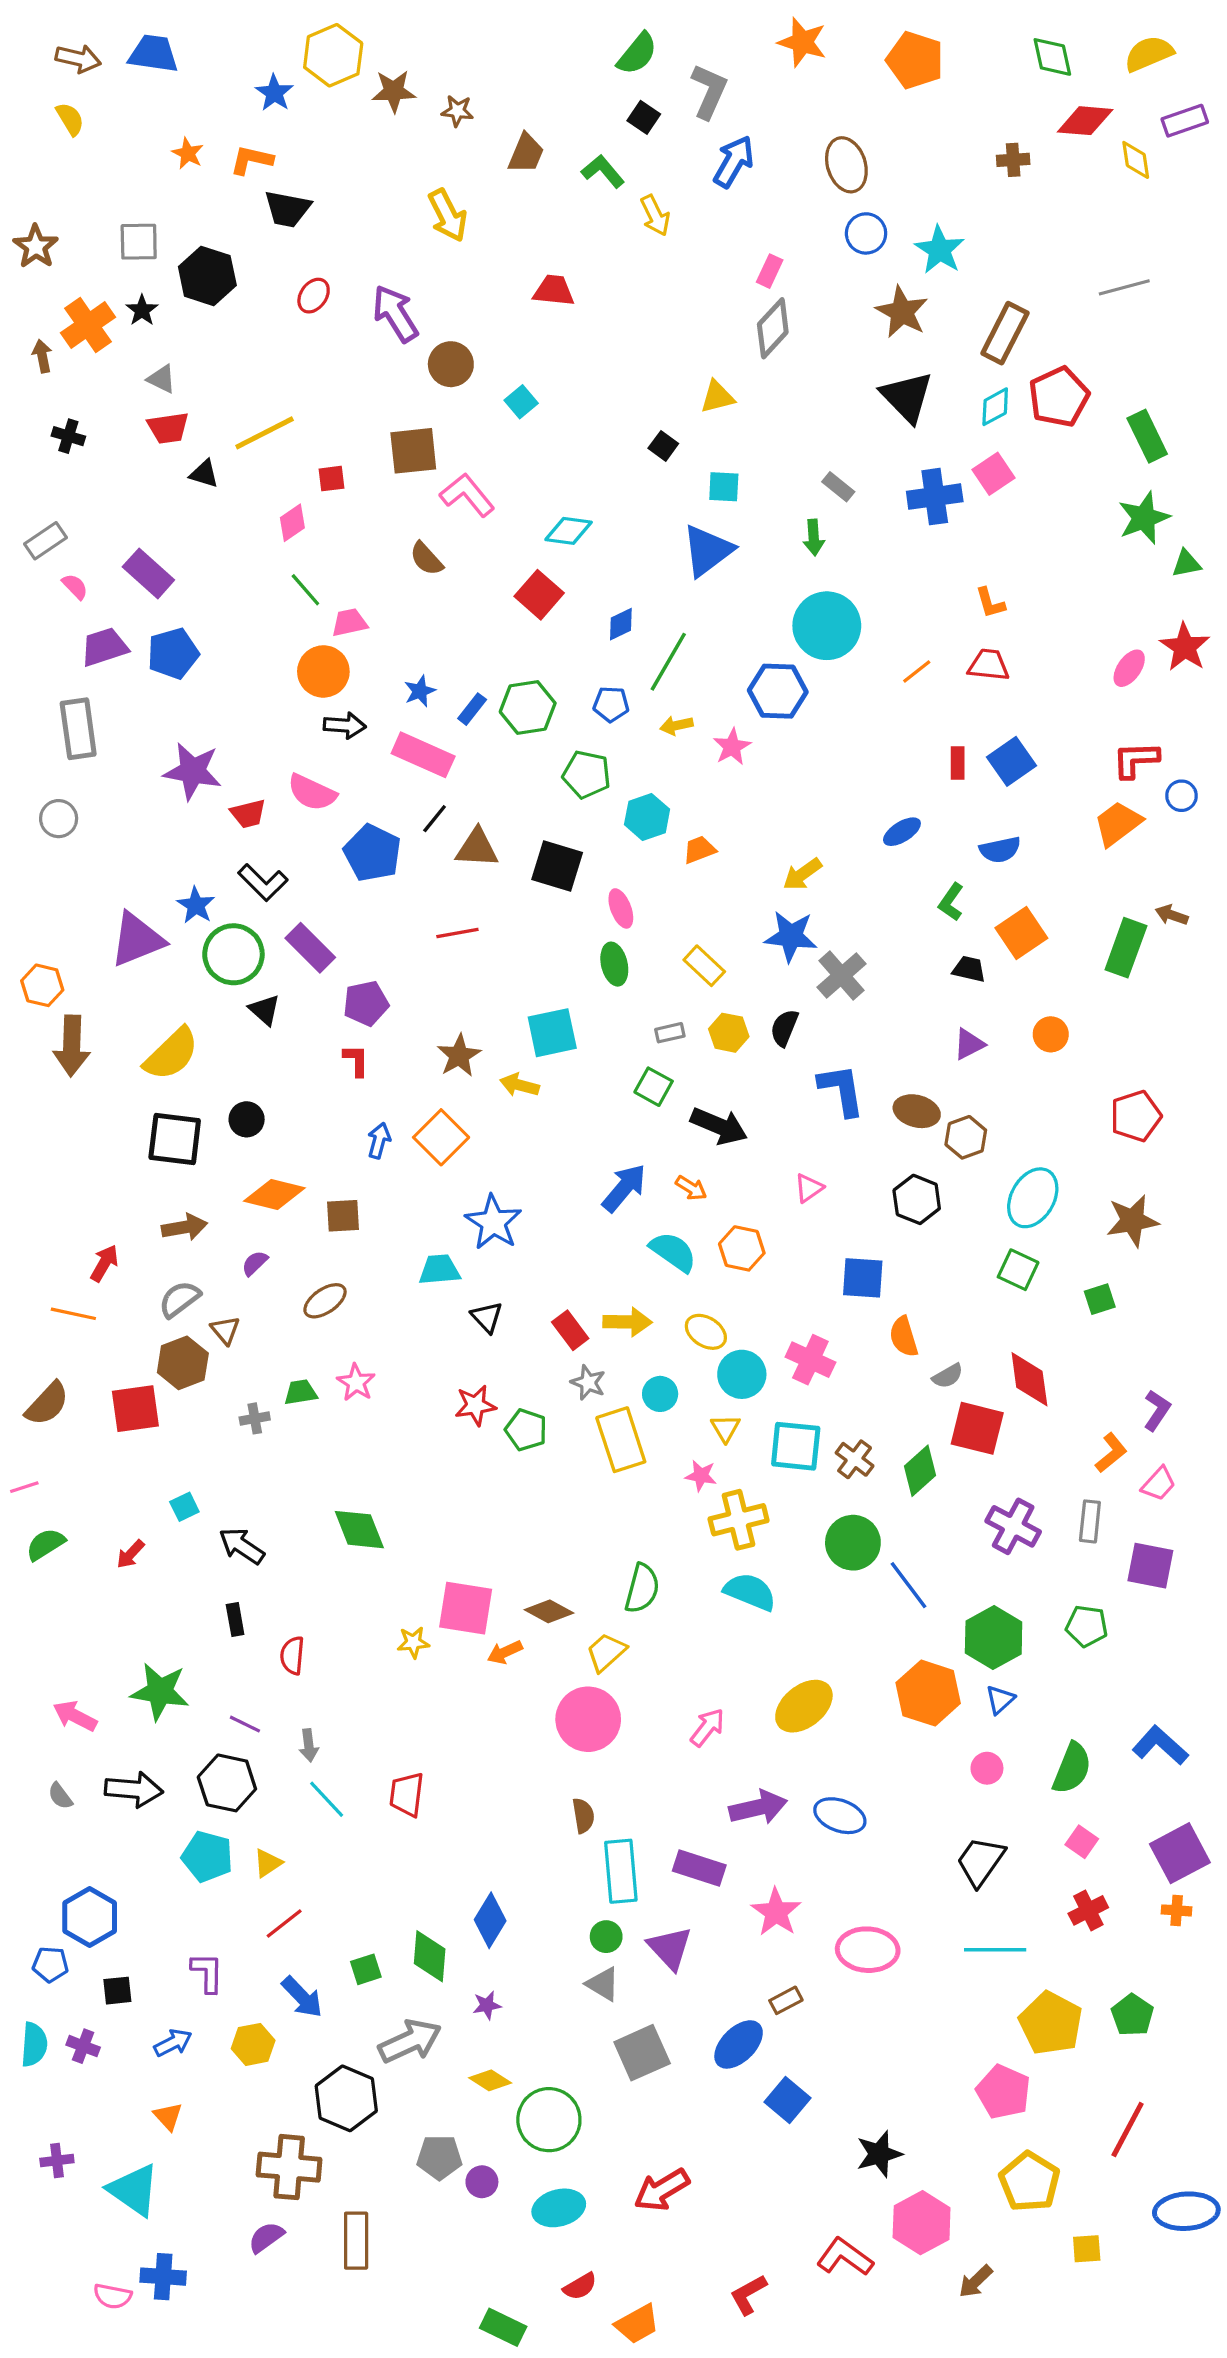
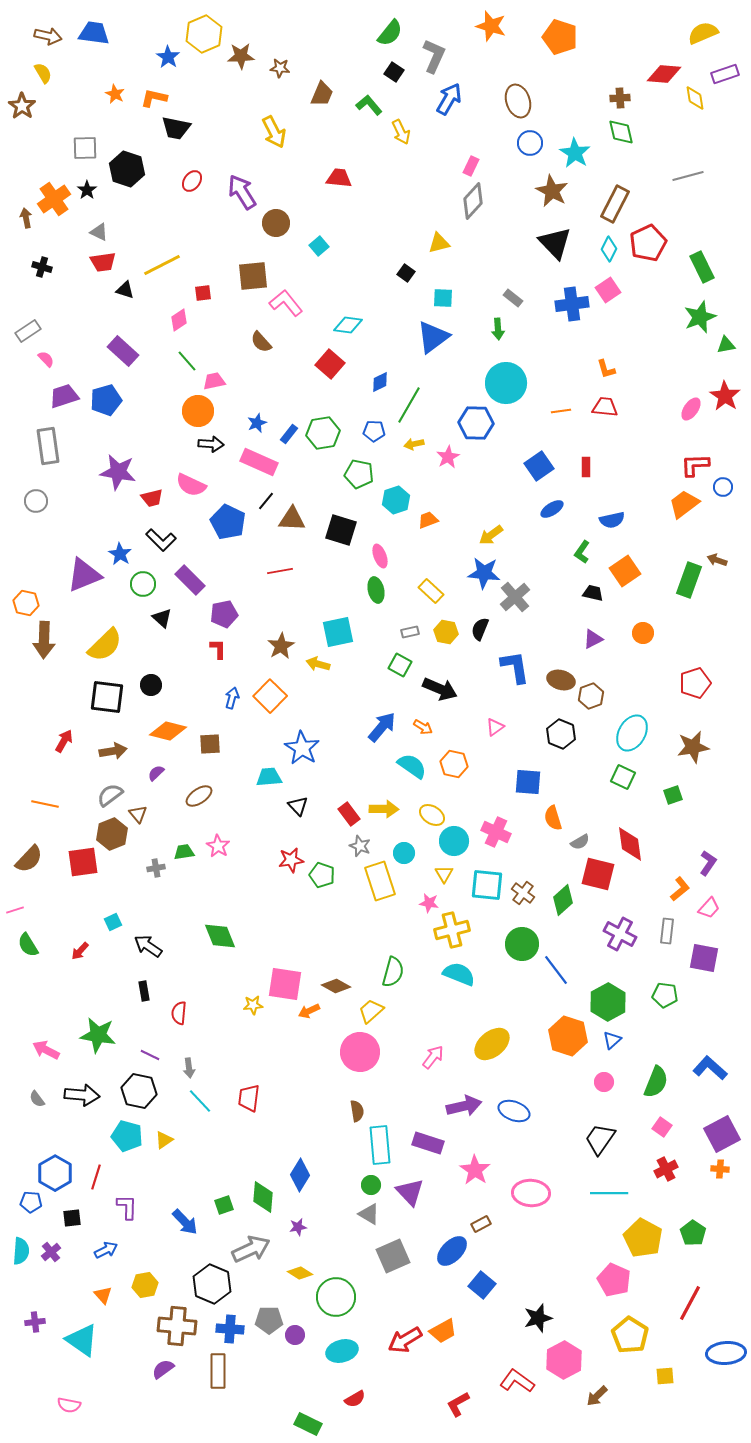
green diamond: (1052, 57) -> (621, 132), moved
brown star: (36, 247) -> (22, 106), moved
cyan diamond: (995, 407) -> (609, 249), turned -35
purple rectangle: (148, 573) -> (123, 351), moved
orange line: (917, 671) -> (561, 411), turned 30
blue square: (1012, 761) -> (539, 466), moved
green circle: (233, 954) -> (143, 584), size x0.7
red arrow: (104, 1263) -> (64, 741), moved
green semicircle: (46, 1544) -> (28, 945), turned -90
red line: (284, 1924) -> (96, 1177), moved, turned -35
yellow hexagon: (253, 2044) -> (145, 1285), moved
purple cross: (83, 2046) -> (51, 1252), turned 30
blue cross: (163, 2277) -> (230, 1329), moved
orange trapezoid: (637, 2324) -> (443, 1331), moved

